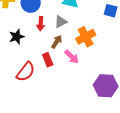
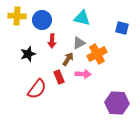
gray triangle: (61, 22) -> (79, 43), moved
pink arrow: (72, 57) -> (83, 74), turned -42

